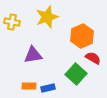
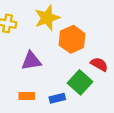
orange hexagon: (82, 36) -> (72, 39), moved
blue rectangle: (48, 88) -> (57, 98), moved

